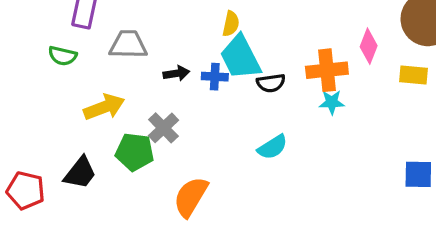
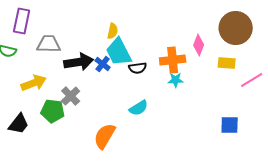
black arrow: (176, 73) -> (79, 62), size x1.8
blue cross: (215, 77) -> (103, 64), turned 35
orange semicircle: (191, 197) -> (105, 136), moved

